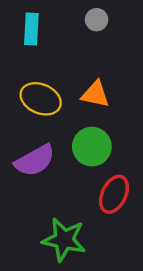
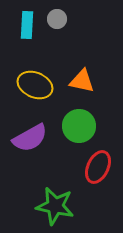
gray circle: (97, 20) -> (57, 19), moved

